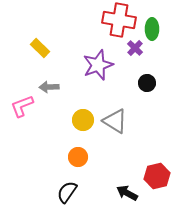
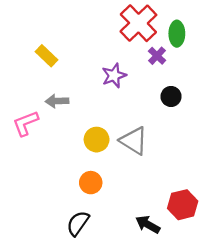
red cross: (119, 20) -> (138, 23), turned 36
purple star: (98, 65) -> (114, 76), size x0.7

